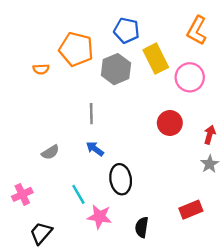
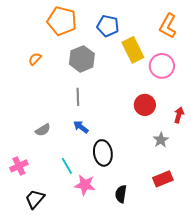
orange pentagon: (76, 49) -> (62, 21), moved
orange semicircle: (41, 69) -> (35, 59), turned 136
gray hexagon: (116, 69) -> (82, 59), moved
gray star: (210, 164) -> (161, 140), moved

